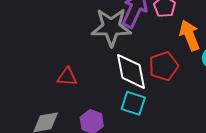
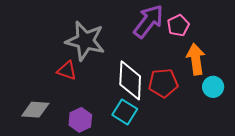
gray star: (111, 27) -> (85, 41), moved

